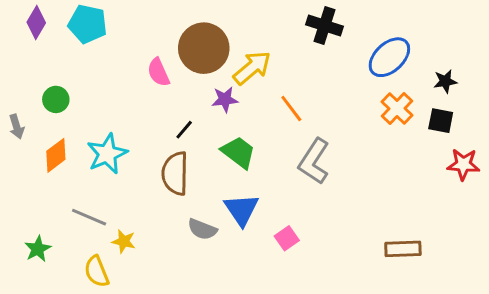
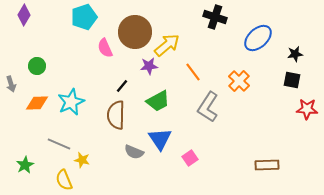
cyan pentagon: (88, 24) -> (84, 17), moved, turned -30
orange cross: (397, 109) -> (239, 81), moved
green trapezoid: (238, 152) -> (158, 101), turned 115
orange diamond: (56, 155) -> (37, 103), turned 35

